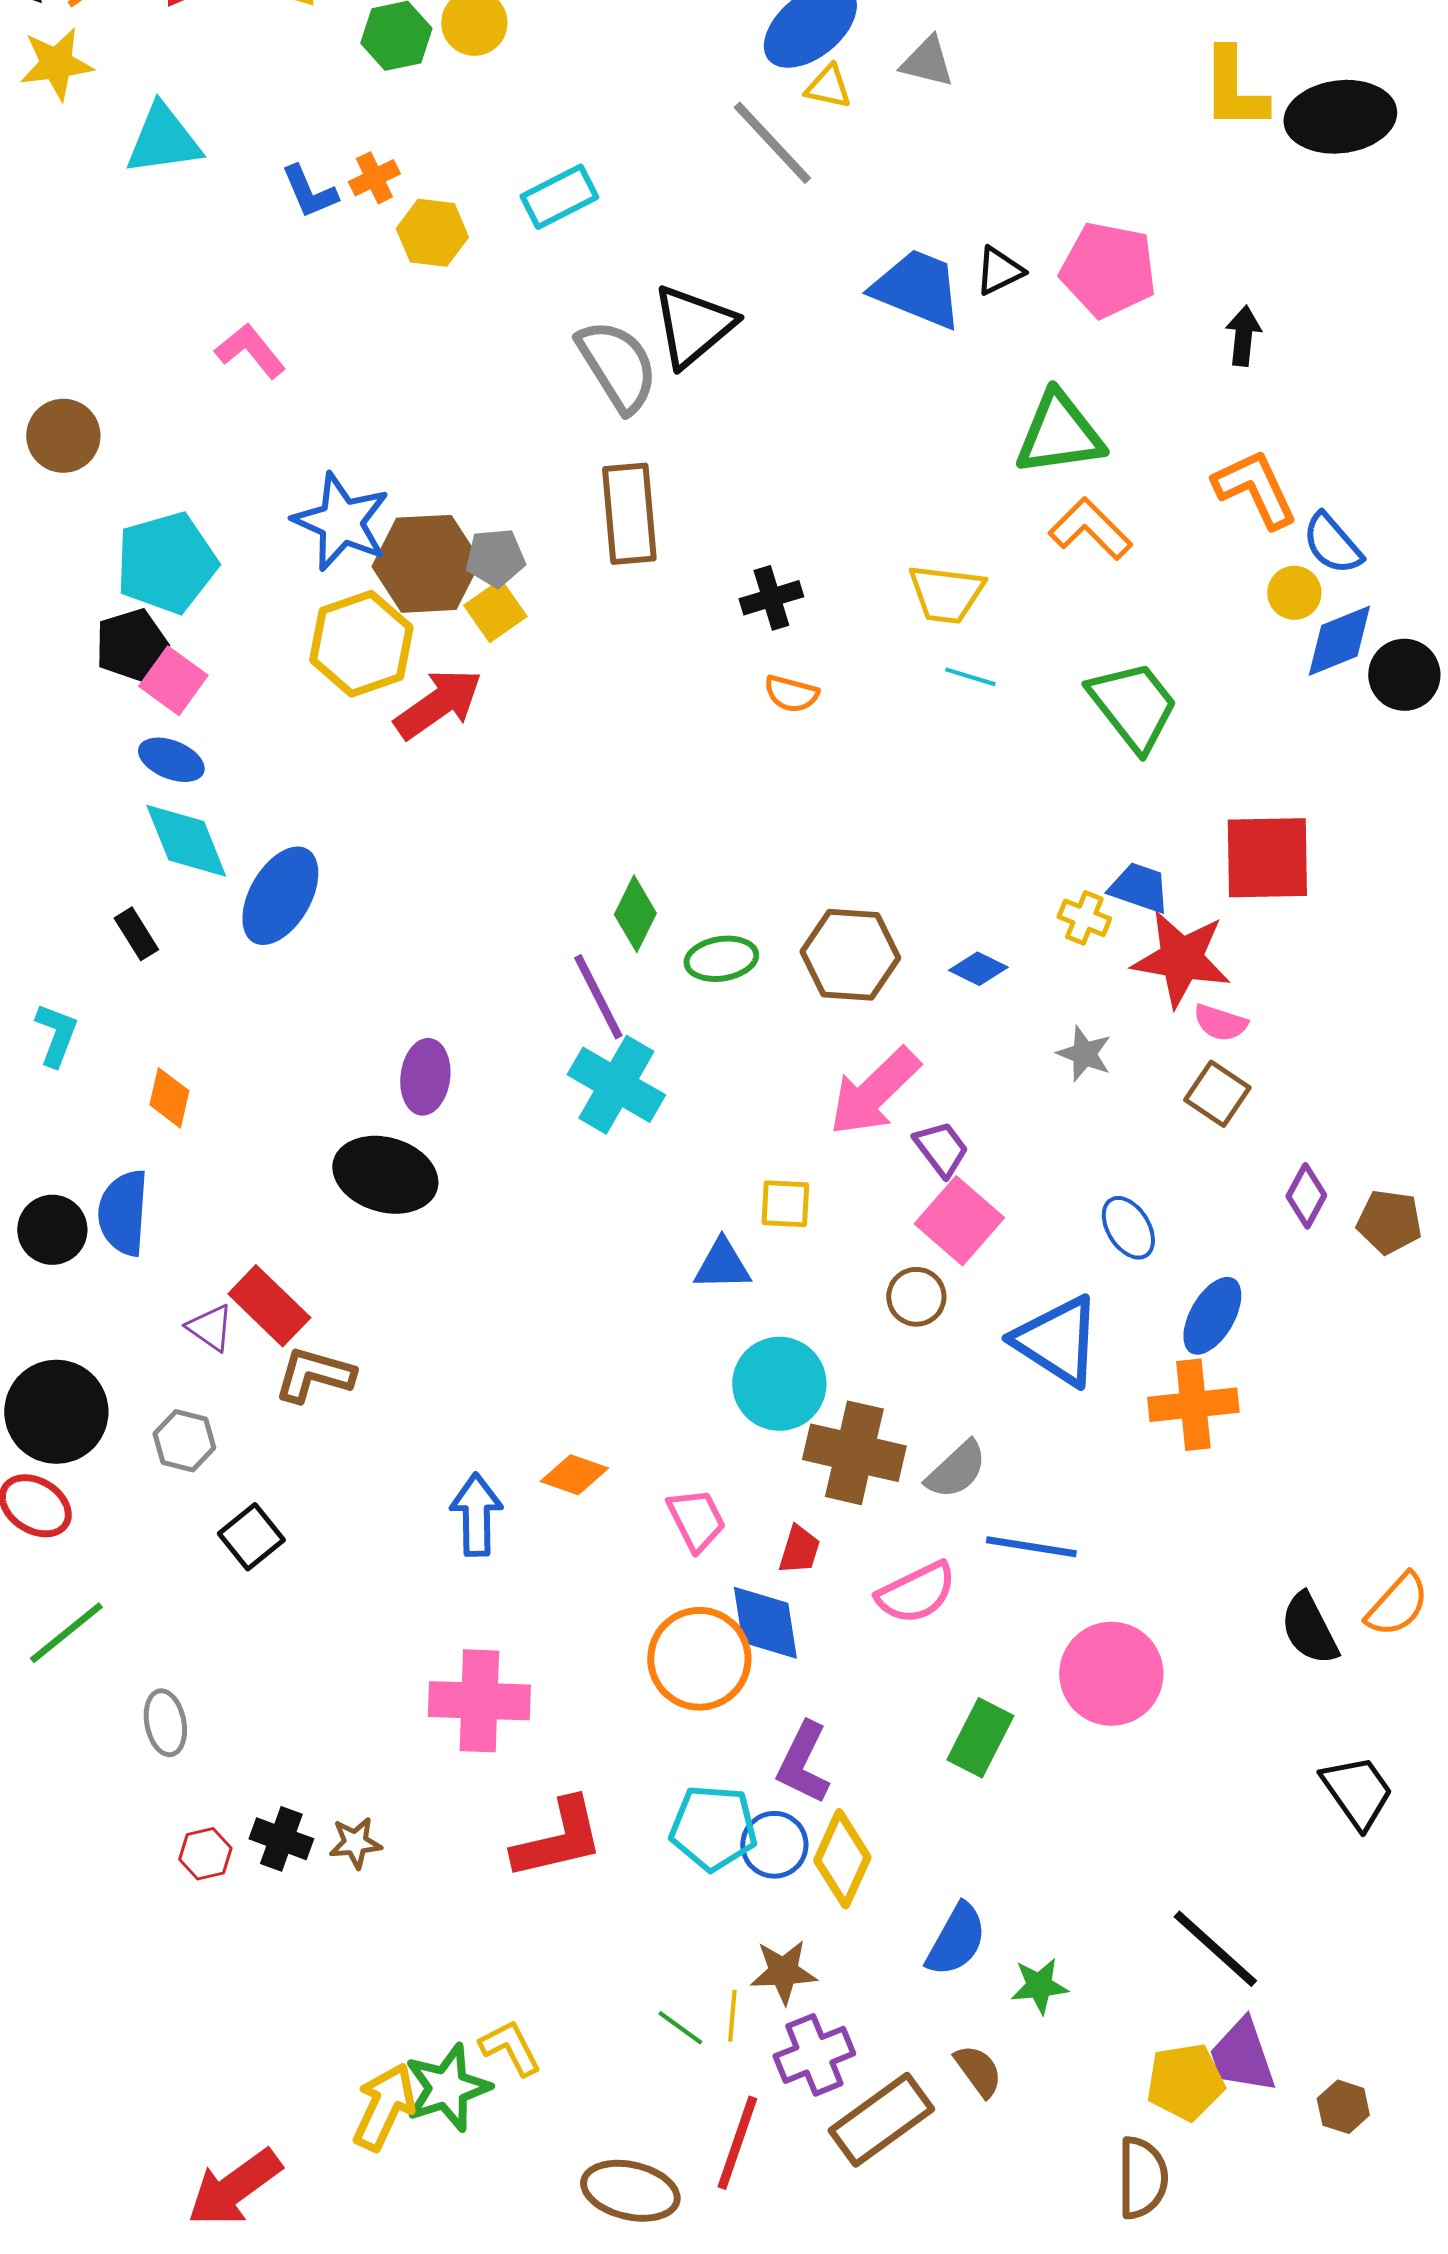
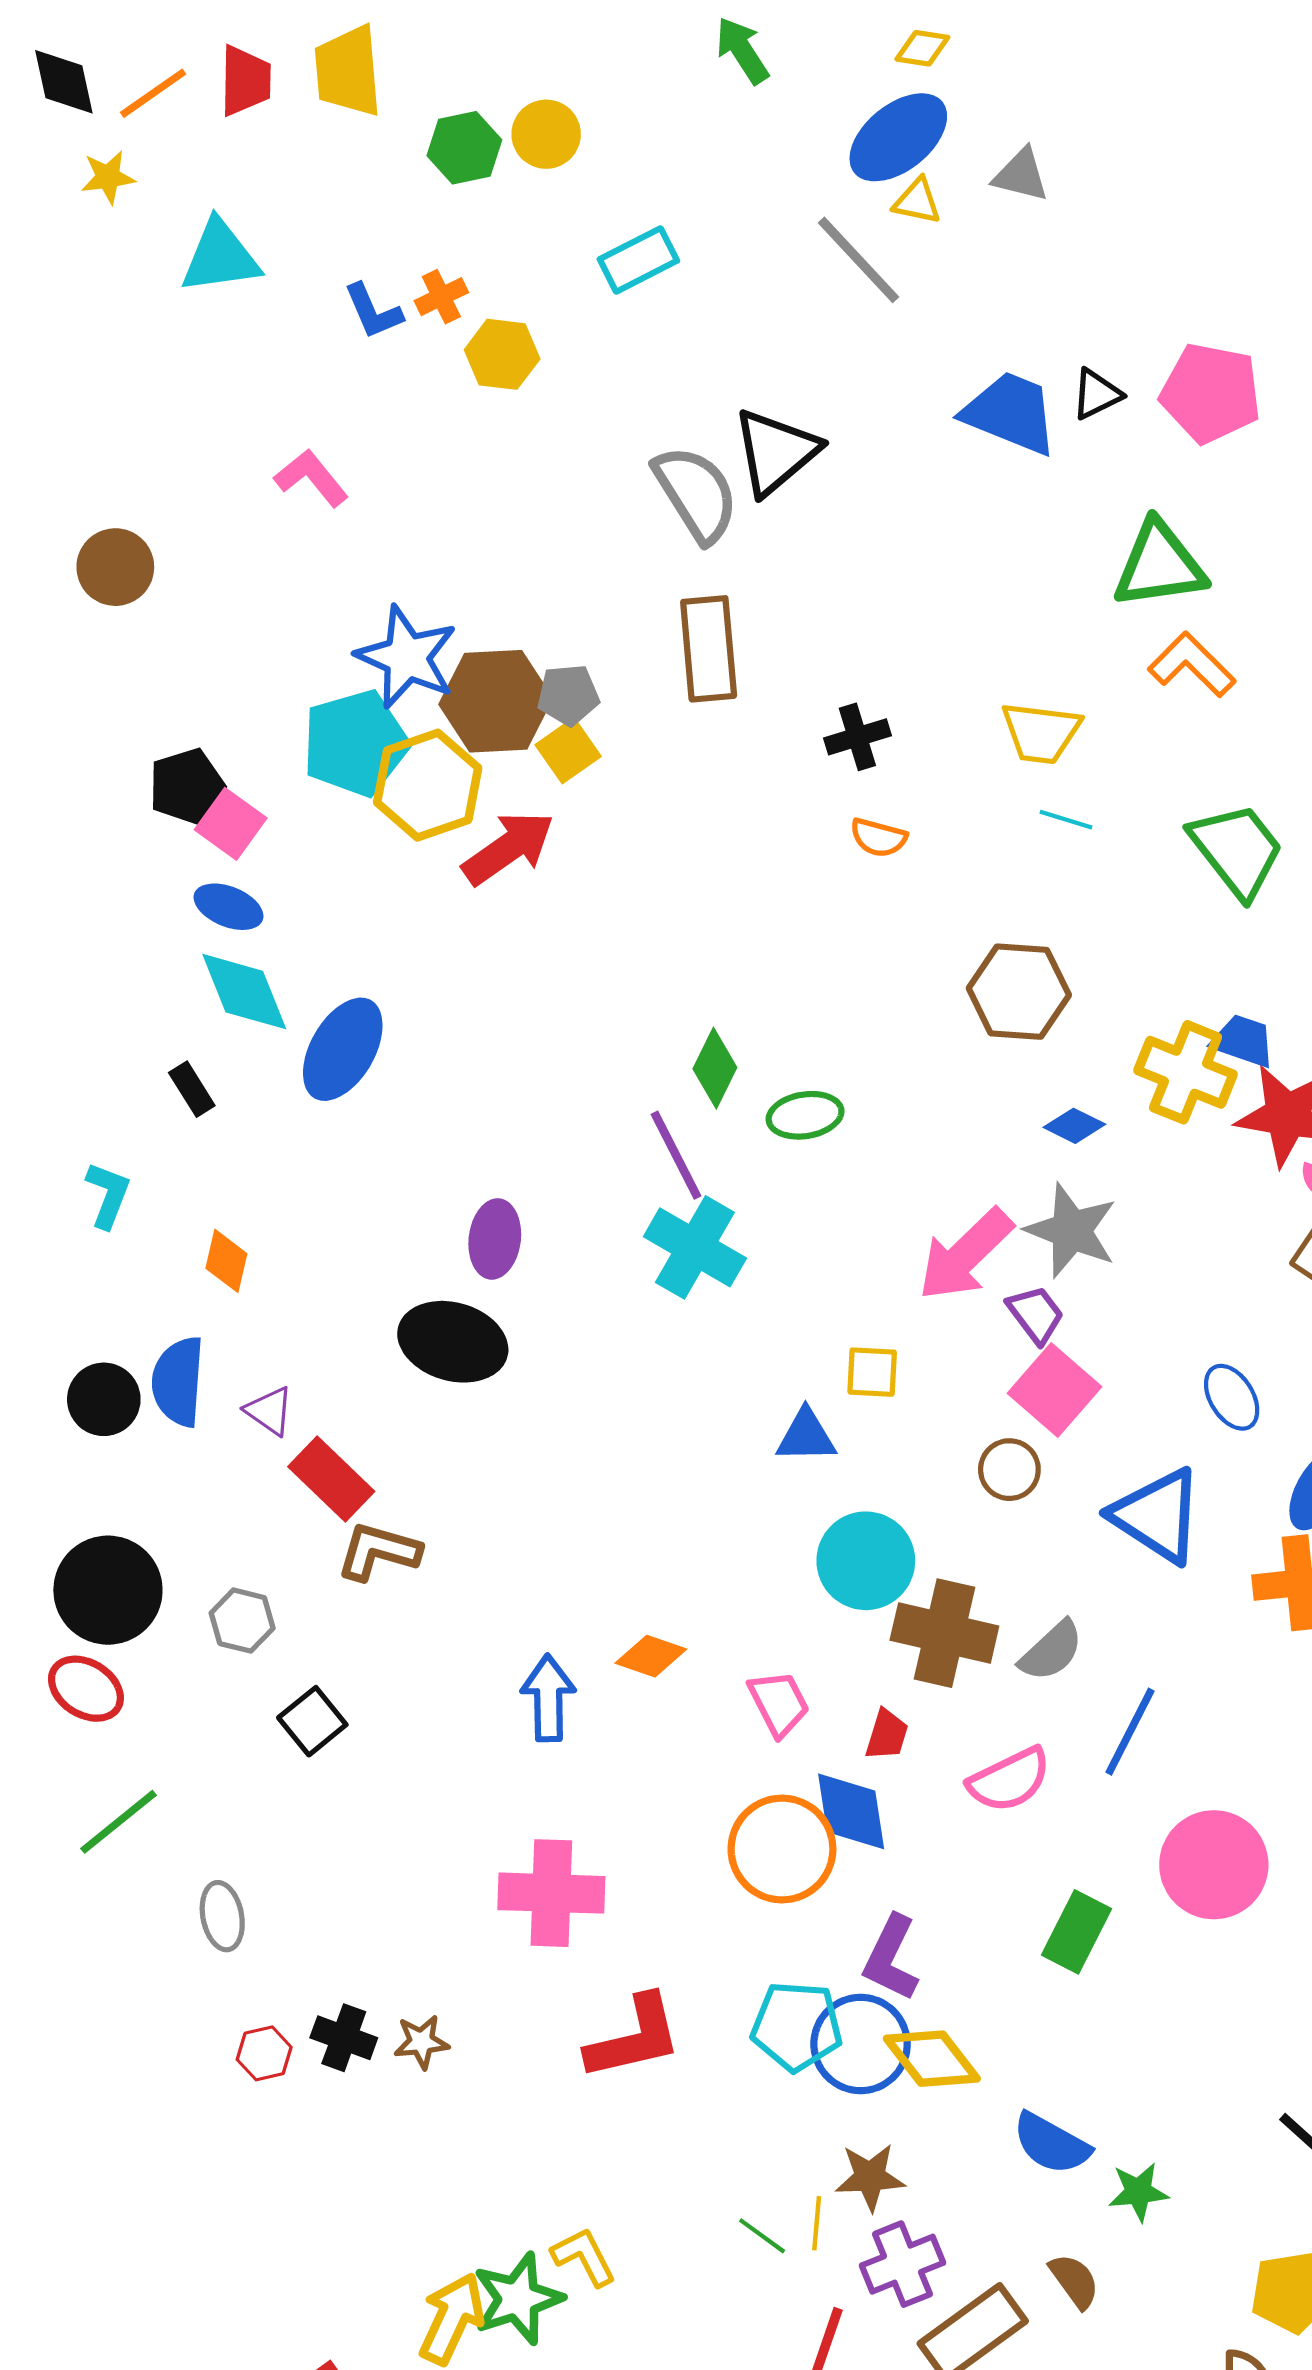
yellow star: (56, 64) -> (108, 177), size x0.7
cyan rectangle: (559, 197) -> (638, 260), moved
cyan pentagon: (166, 563) -> (355, 743), moved
yellow cross: (1084, 918) -> (1186, 1072), size x1.8
brown hexagon: (850, 955) -> (1019, 992), moved
gray star: (1084, 1054) -> (1071, 1231), moved, size x1.6
purple triangle: (210, 1328) -> (269, 1411), moved
blue line: (1031, 1547) -> (1130, 1732), turned -72
blue circle: (774, 1845) -> (861, 2044), size x1.4
yellow diamond: (842, 1859) -> (932, 2059), turned -62
blue semicircle: (956, 1940) -> (1051, 2144), turned 90

